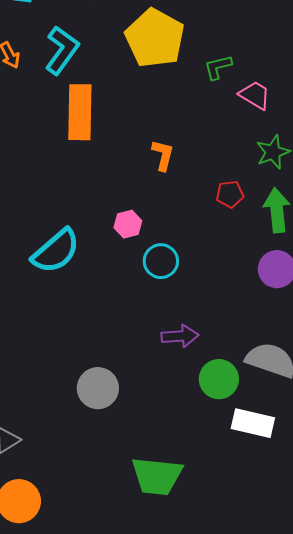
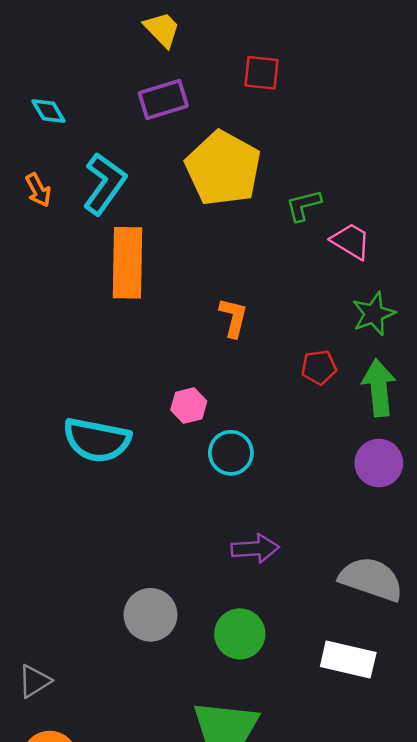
cyan semicircle: (56, 251) -> (97, 440), turned 52
green circle: (219, 379) -> (240, 634), moved

